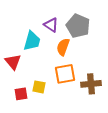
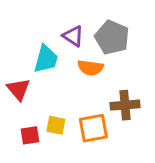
orange semicircle: (63, 47) -> (90, 68), turned -102
orange square: (65, 74) -> (93, 128), moved
brown cross: (91, 84) -> (125, 105), moved

